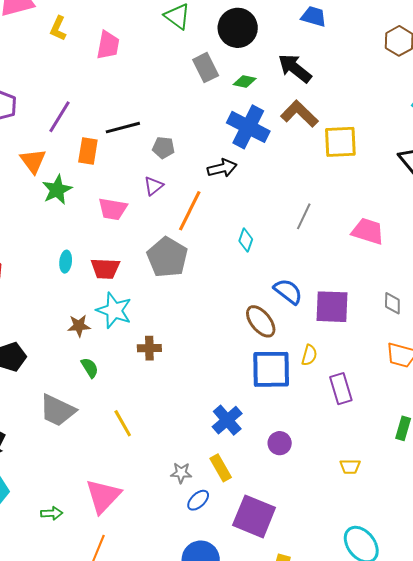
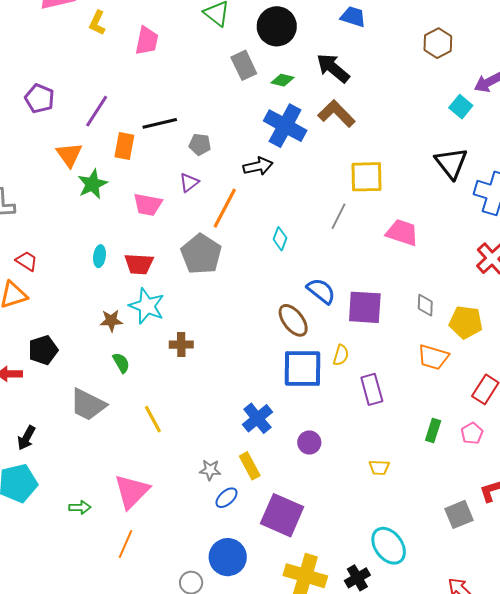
yellow square: (340, 142) -> (366, 177), moved

